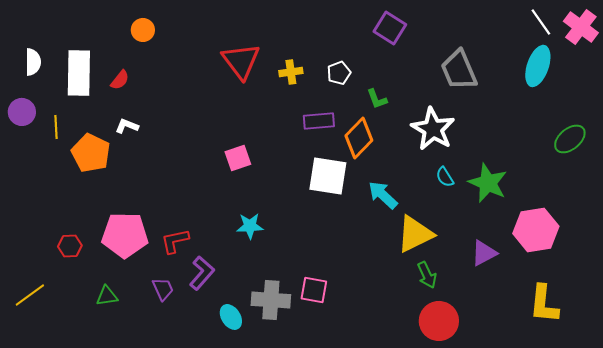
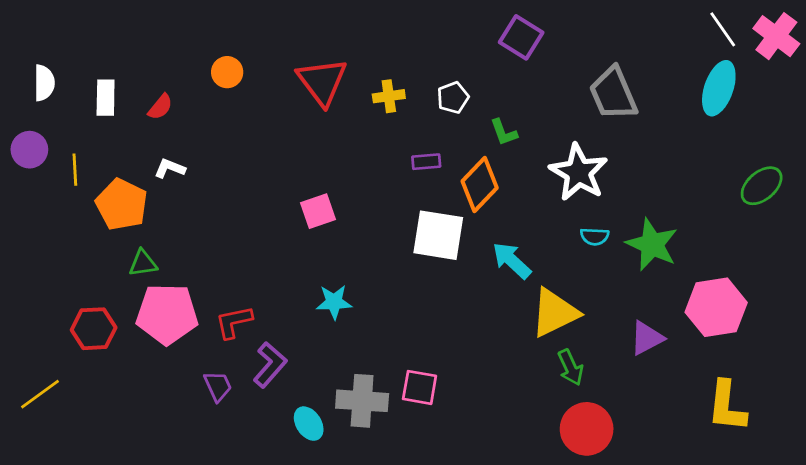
orange circle: (143, 30) -> (227, 72), moved
white rectangle: (79, 73) -> (106, 98), size x0.6
purple rectangle: (319, 121) -> (426, 162), size x0.7
cyan semicircle: (445, 177) -> (595, 236), turned -55
red hexagon: (70, 246) -> (94, 329), size x1.4
green triangle: (107, 296) -> (143, 263), moved

